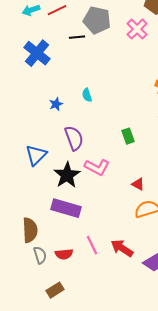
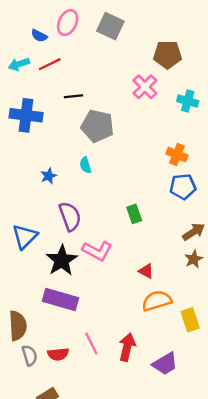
gray pentagon: (97, 20) -> (97, 126), moved
blue cross: (37, 53) -> (26, 115), turned -32
red arrow: (122, 248) -> (127, 347), turned 70

